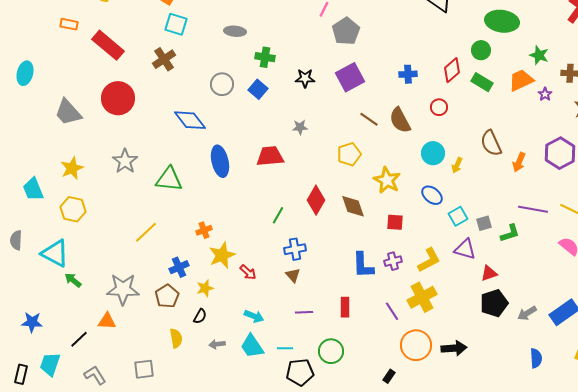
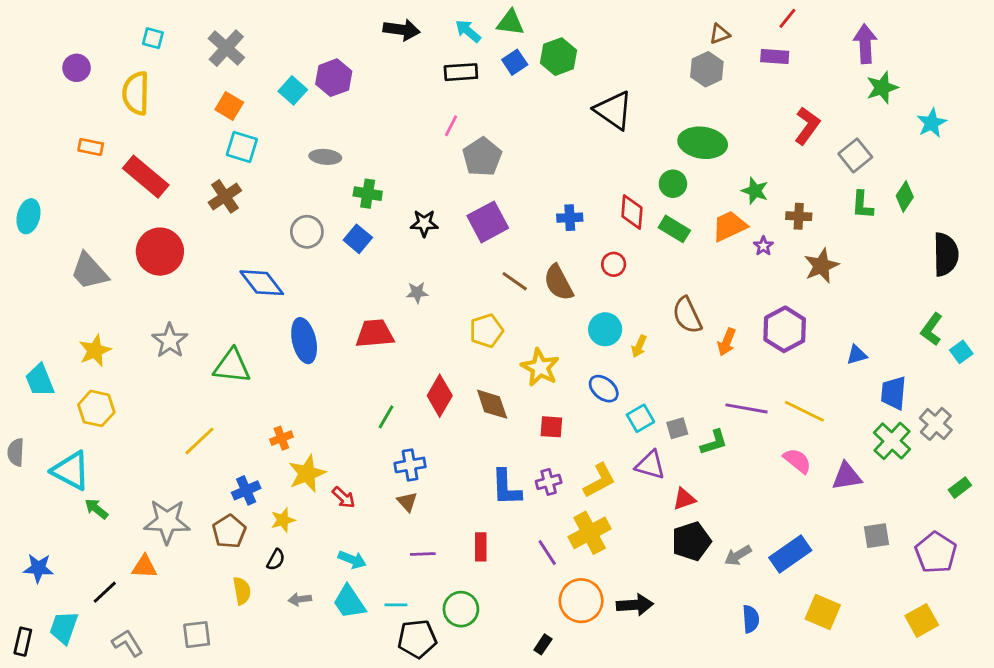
red diamond: (452, 70) -> (632, 212), turned -45

